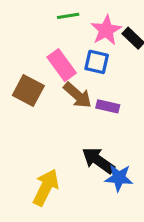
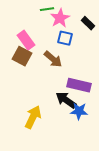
pink star: (106, 30) -> (60, 18), moved
pink rectangle: (62, 65) -> (26, 40), moved
purple rectangle: (108, 106) -> (79, 85), moved, size x1.6

